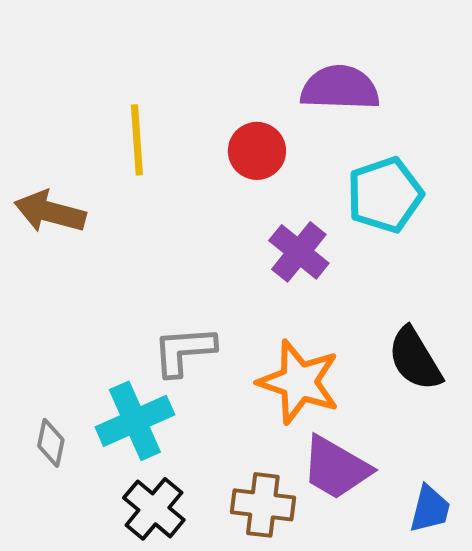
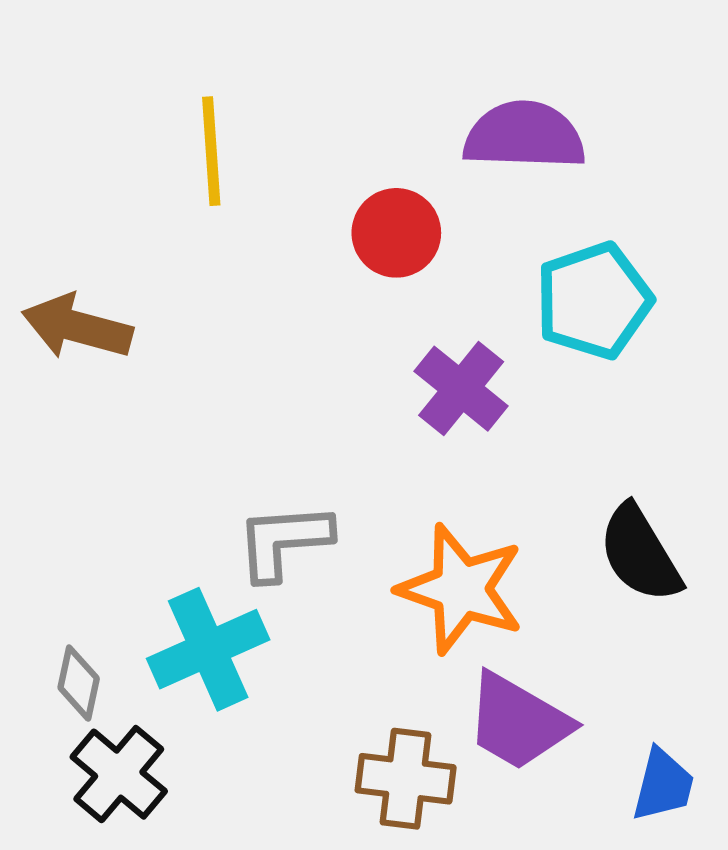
yellow line: (137, 140) -> (211, 151), moved
black cross: (154, 509) -> (119, 774), moved

